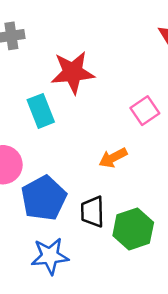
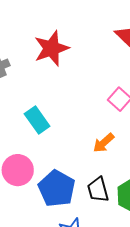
red star: (73, 72) -> (51, 48), moved

